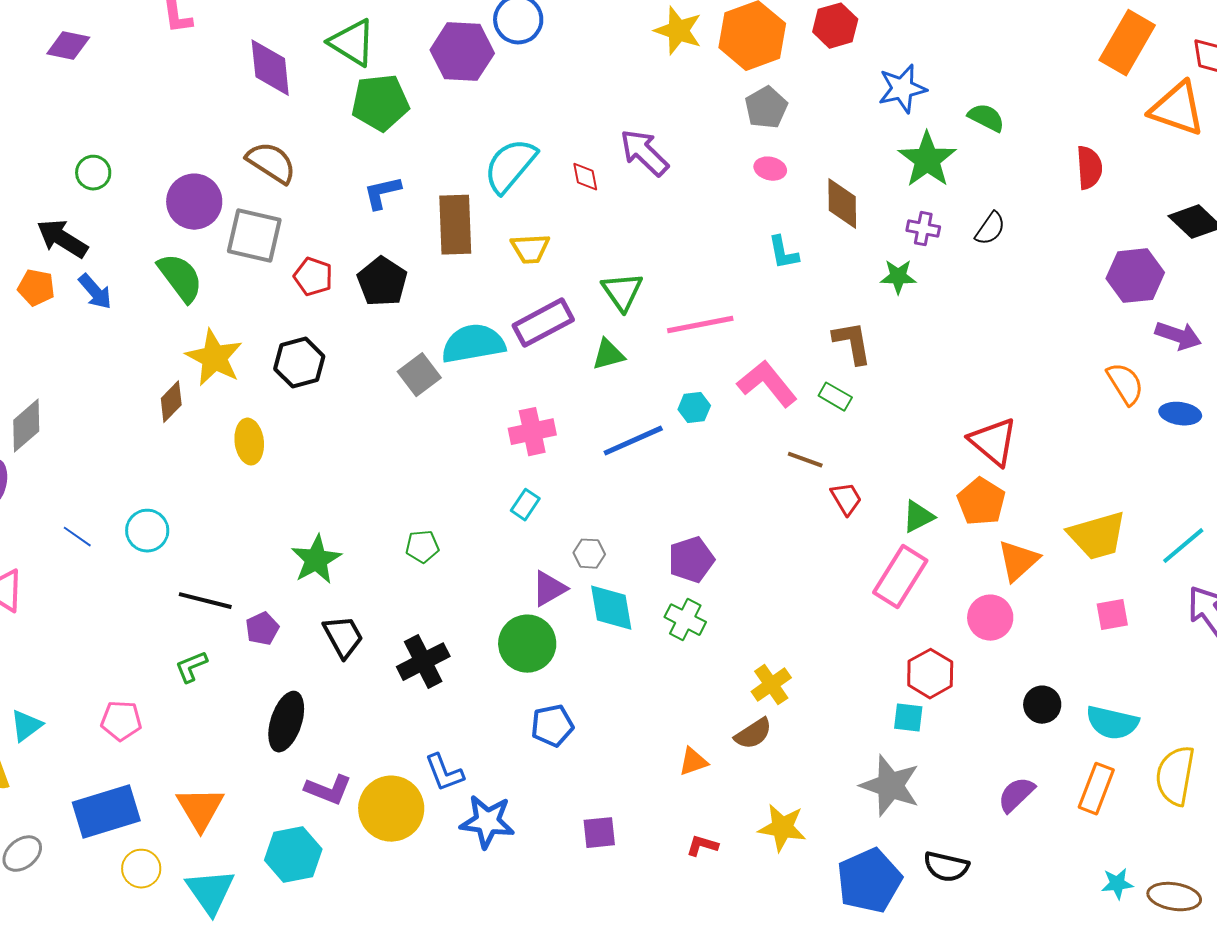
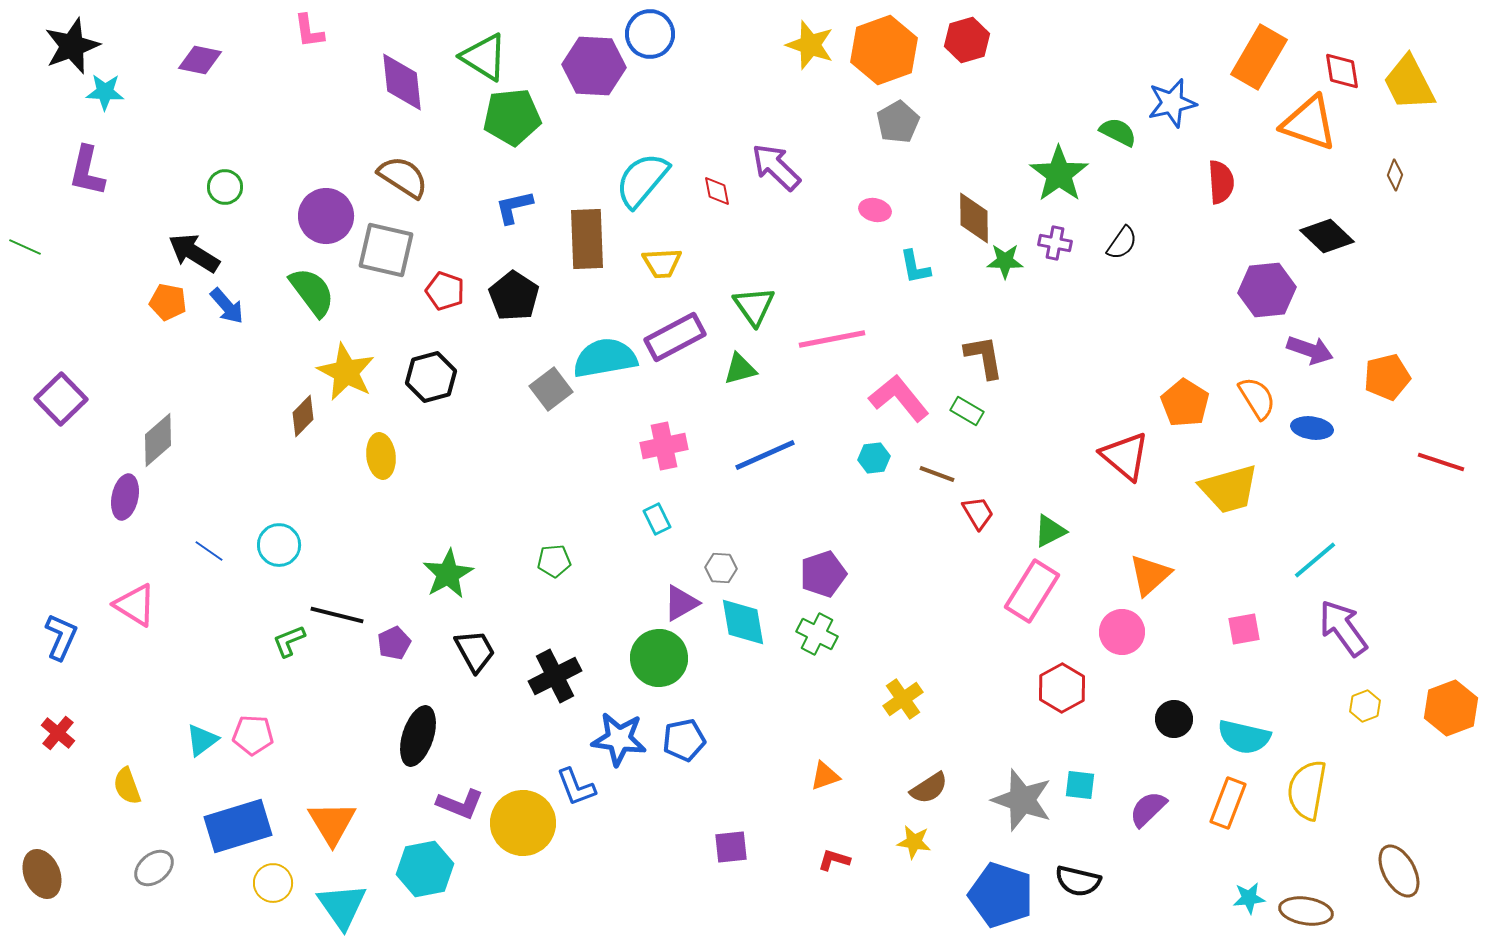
blue star: (902, 89) -> (1172, 103), moved
pink ellipse: (770, 169) -> (875, 210), moved
green star: (898, 277) -> (1005, 261), moved
cyan hexagon: (694, 408) -> (874, 458), moved
orange pentagon: (981, 502) -> (1185, 403), moved
cyan rectangle: (525, 505) -> (657, 519), turned -60
yellow trapezoid: (1097, 536) -> (1229, 489), moved
green L-shape: (191, 667) -> (289, 641), moved
cyan square: (908, 718) -> (1080, 785), moved
cyan triangle: (26, 726) -> (202, 740), moved
brown semicircle: (753, 734) -> (929, 788), moved
blue star: (487, 822) -> (619, 739), moved
yellow star: (782, 828) -> (914, 842), size x0.7
blue pentagon: (869, 881) -> (1001, 895), turned -30

